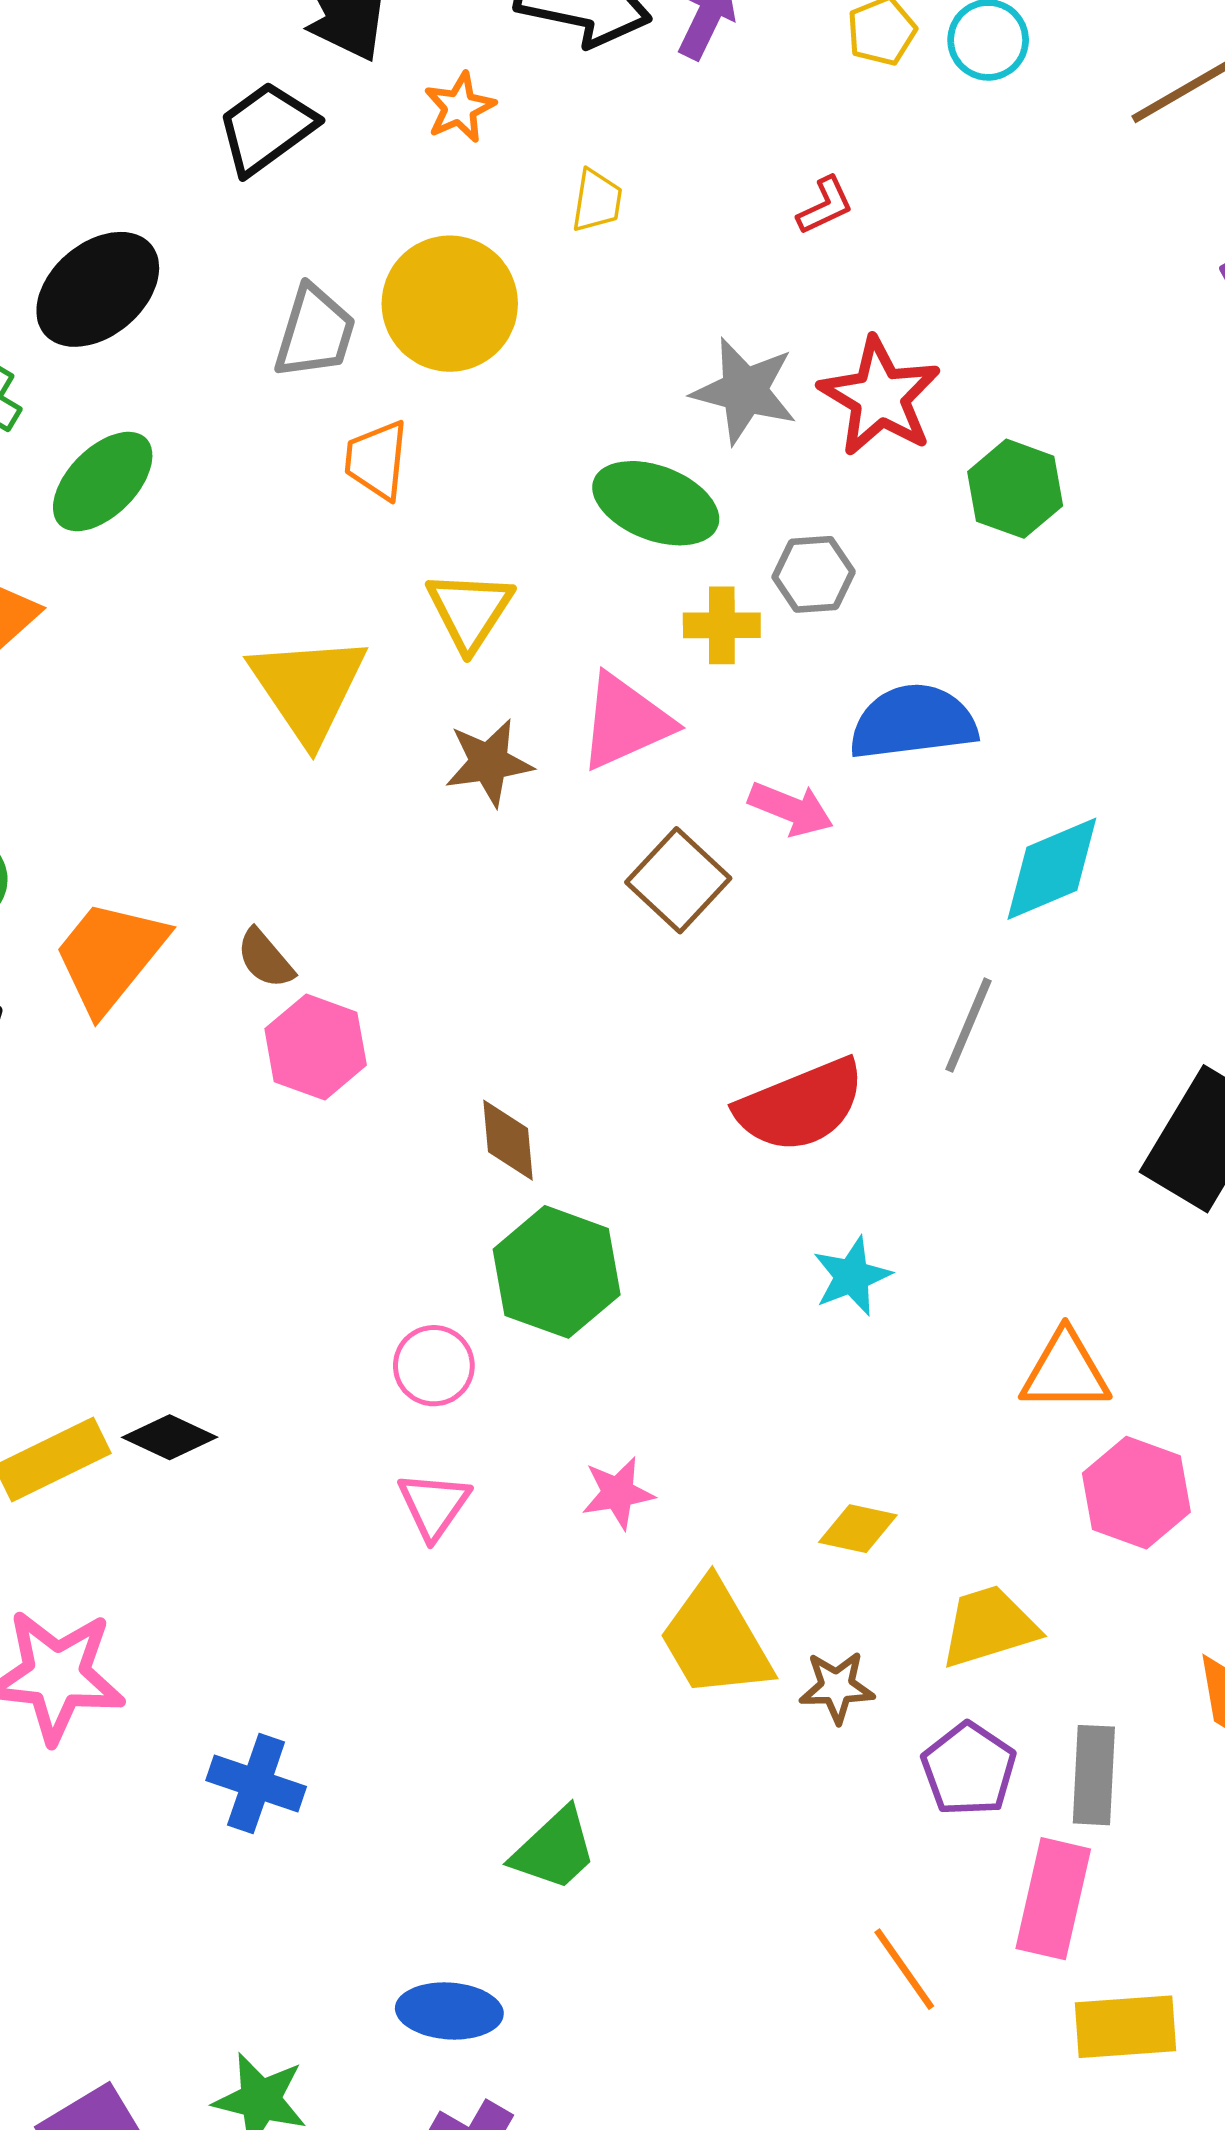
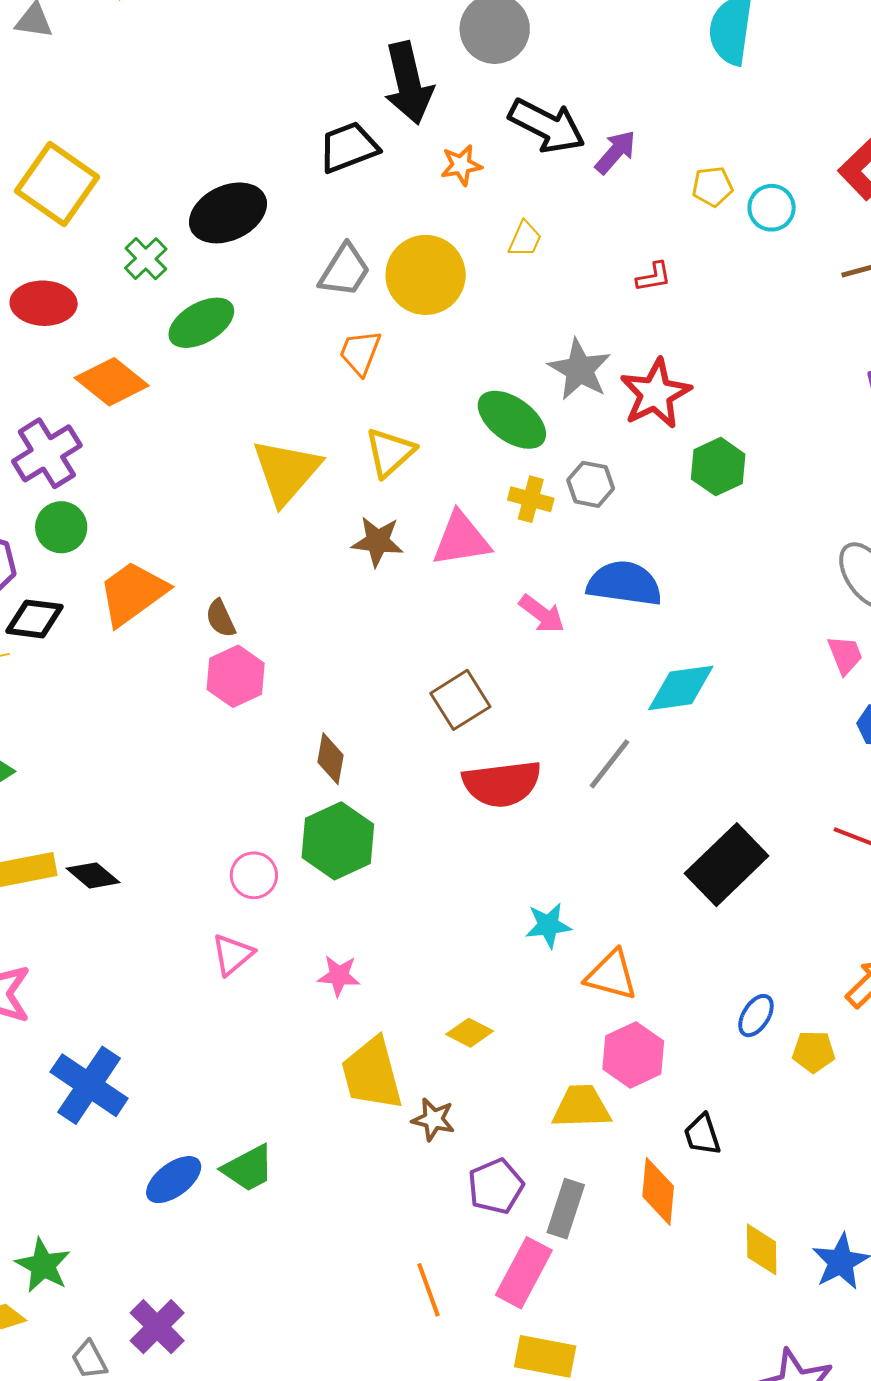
brown square: (678, 880) -> (460, 700), moved
cyan star: (852, 1276) -> (548, 925), moved
yellow trapezoid: (989, 1626) -> (581, 1107), moved
blue cross: (256, 1783) -> (89, 1085), size x1.4
blue ellipse: (449, 2011) -> (174, 1180), moved, turned -56

